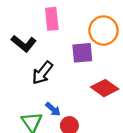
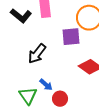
black L-shape: (24, 43) -> (21, 16), moved

